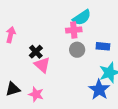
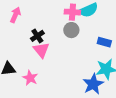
pink cross: (74, 30) -> (72, 12), moved
gray circle: (77, 50) -> (71, 30), moved

